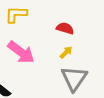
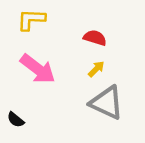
gray triangle: (74, 78) -> (107, 103), turned -40

